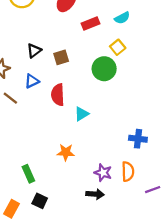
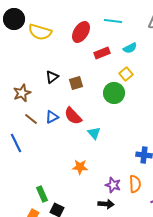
blue triangle: (32, 81) -> (52, 117), moved
red semicircle: (58, 95) -> (73, 116), turned -42
cyan triangle: (82, 114) -> (94, 133), turned -40
green rectangle: (28, 174) -> (42, 194), moved

